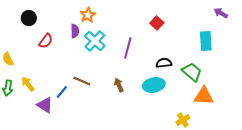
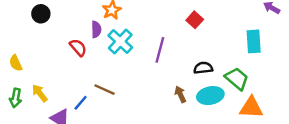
red semicircle: (46, 41) -> (78, 47), moved, turned -77
brown arrow: (119, 85) -> (180, 94), moved
cyan ellipse: (154, 85) -> (210, 96), moved

